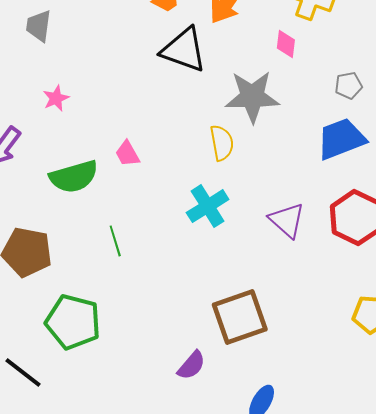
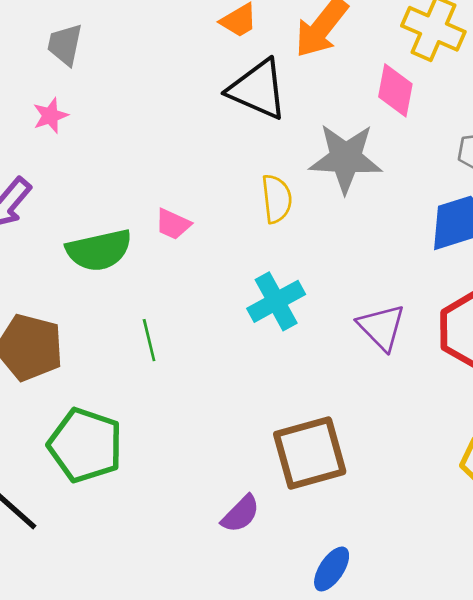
pink diamond: (286, 44) -> (395, 90), size x1.4
pink star: (56, 98) -> (50, 116), moved
yellow semicircle: (222, 143) -> (277, 199), moved
pink trapezoid: (127, 154) -> (173, 224), turned -40

